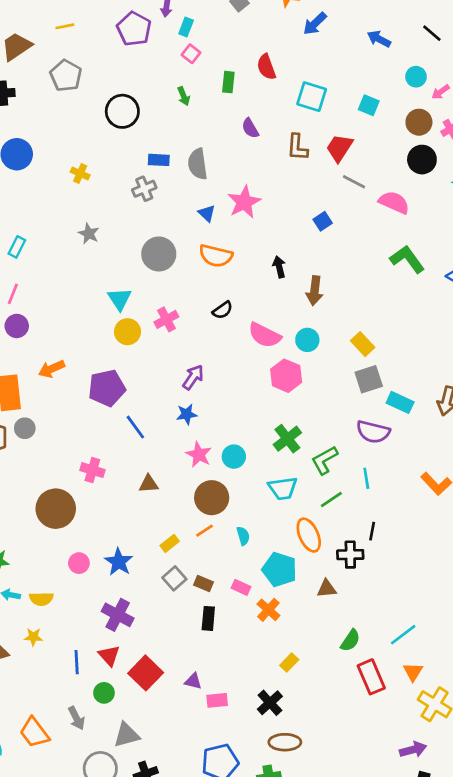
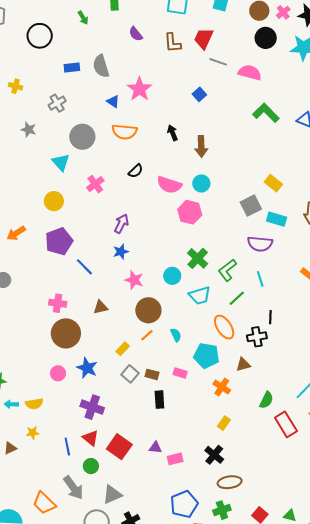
gray cross: (144, 189) -> (57, 103), moved
cyan triangle: (120, 299) -> (61, 162), moved
yellow circle: (127, 332) -> (54, 201), moved
yellow rectangle: (363, 344) -> (273, 183), moved
cyan circle: (234, 457) -> (172, 276), moved
brown circle: (56, 509) -> (66, 333), moved
orange cross: (268, 610) -> (222, 387), moved
gray arrow: (76, 718) -> (73, 488), size x1.4

